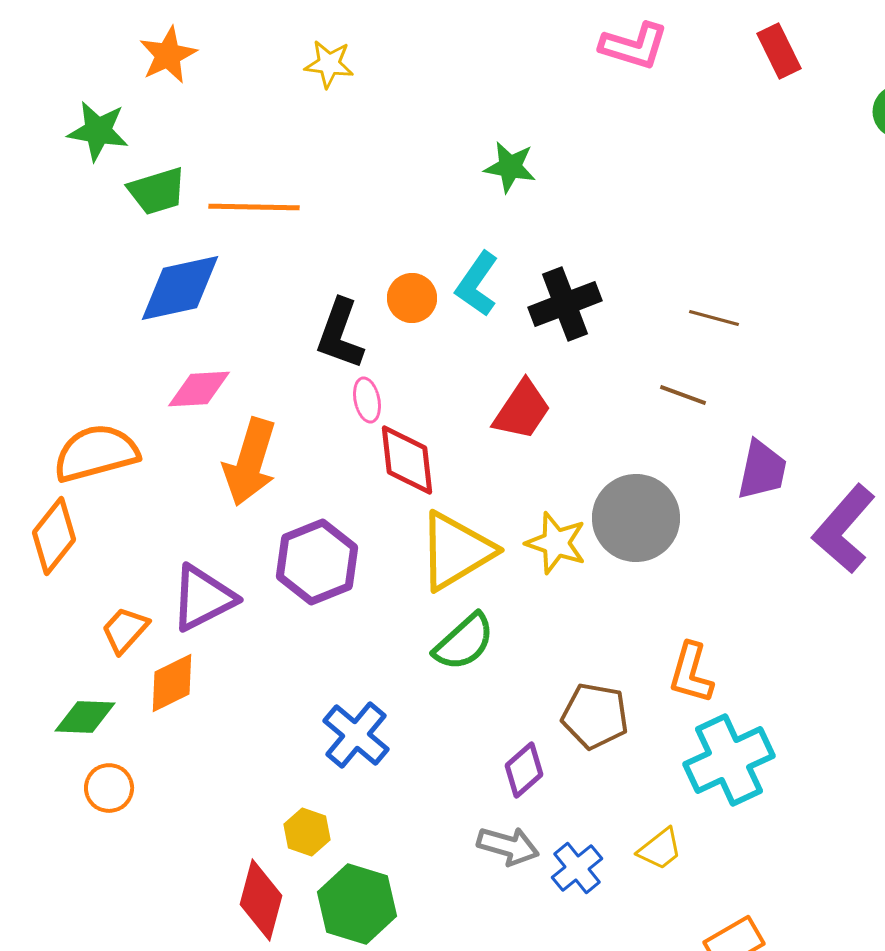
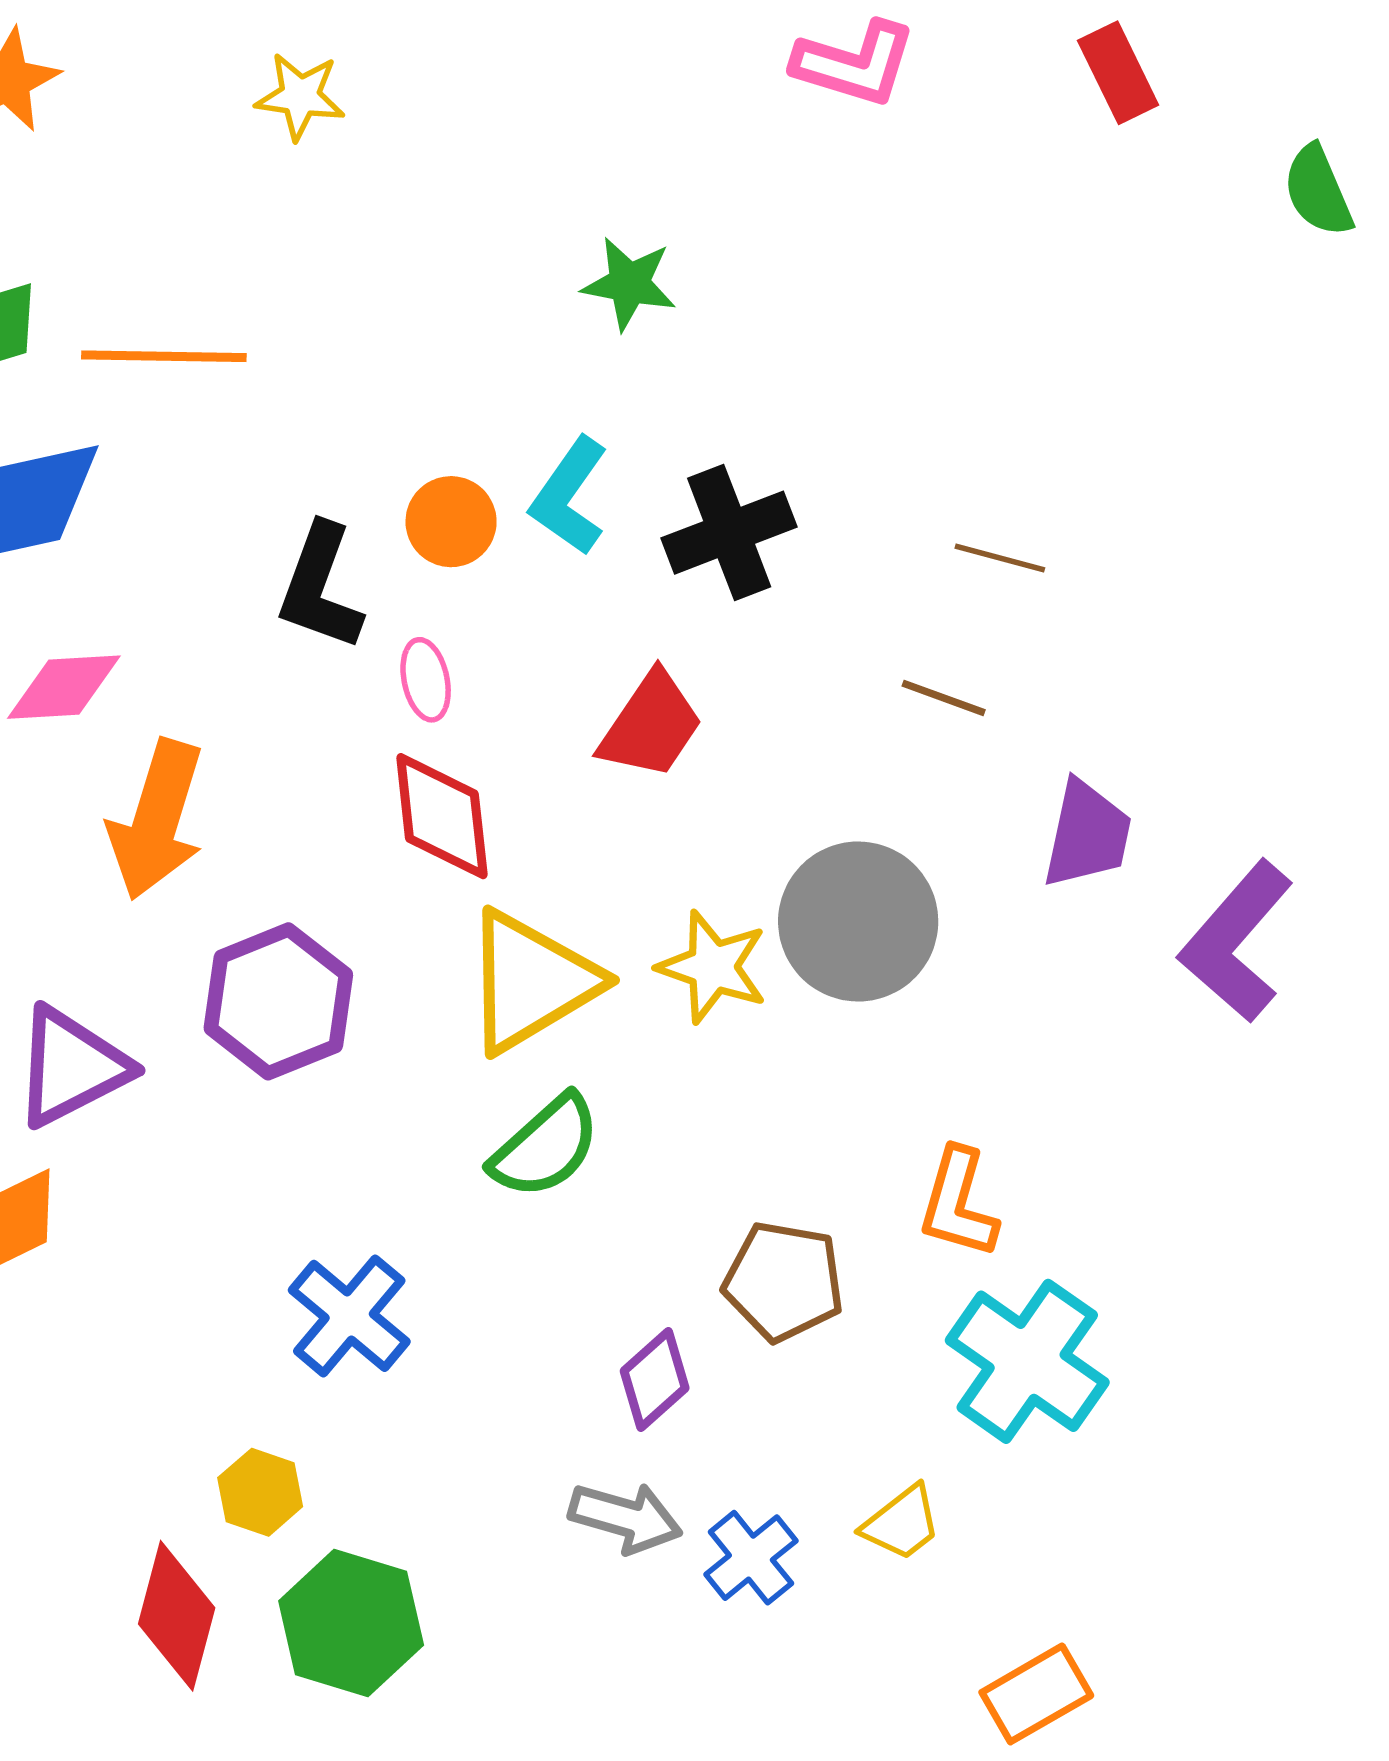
pink ellipse: (367, 400) -> (426, 680), moved
cyan cross: (729, 760) -> (1027, 1361), turned -30

